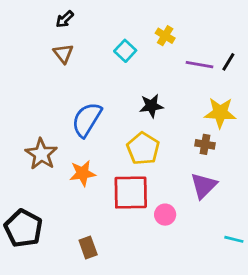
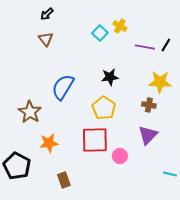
cyan square: (125, 51) -> (100, 33), moved
orange star: (83, 173) -> (49, 143), moved

